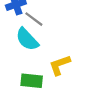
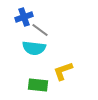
cyan semicircle: (27, 39) -> (34, 48), turned -40

